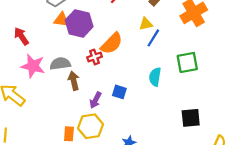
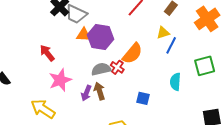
red cross: (95, 57) -> (117, 67), turned -32
gray semicircle: (60, 64) -> (101, 69), moved
pink star: (33, 66) -> (60, 80), turned -30
purple arrow: (96, 100) -> (86, 93), moved

